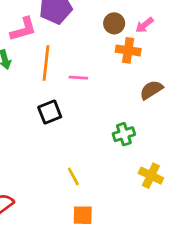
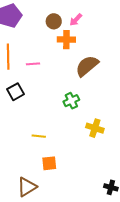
brown semicircle: (151, 90) -> (87, 66), size x1.4
yellow line: (73, 176) -> (39, 136), turned -48

